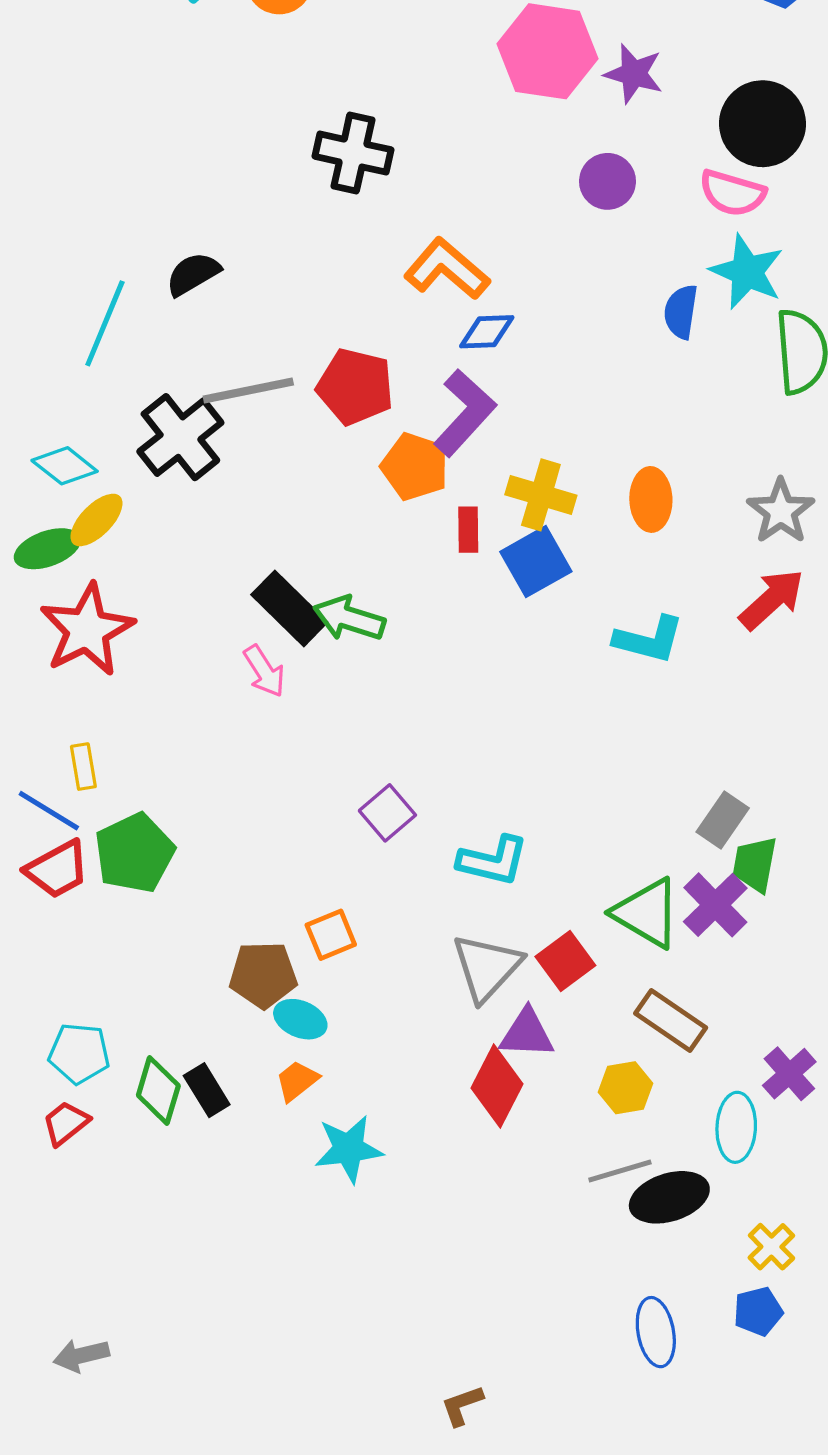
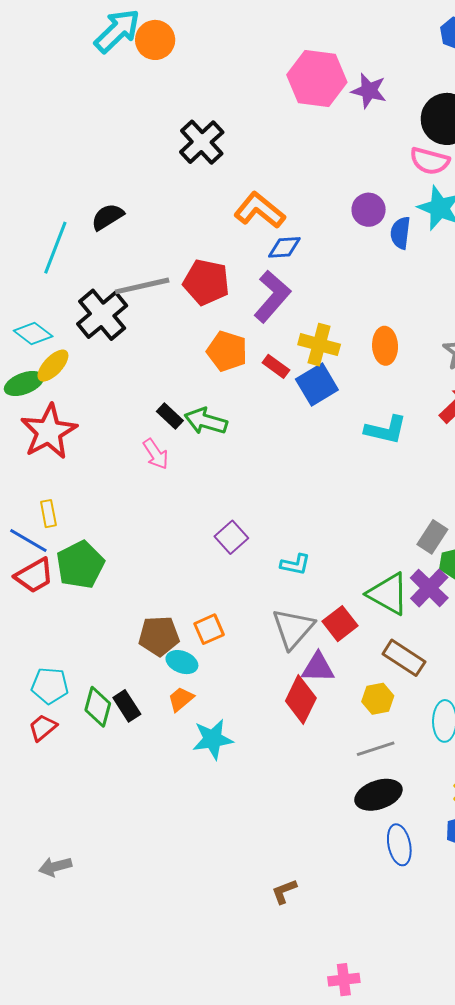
black cross: (353, 153) -> (202, 142), turned 36
purple circle: (608, 181) -> (369, 210), moved
orange pentagon: (415, 467) -> (227, 351), moved
red rectangle: (468, 530) -> (276, 366), turned -52
black rectangle: (289, 608) -> (170, 416), size x0.6
cyan L-shape: (493, 861) -> (295, 564), size x0.7
orange square: (331, 935) -> (209, 629), moved
black ellipse: (669, 1197) -> (378, 795), moved

